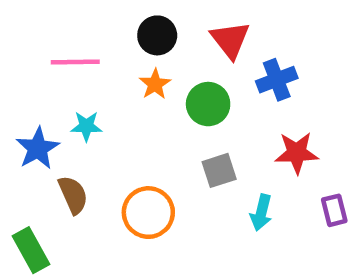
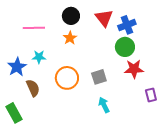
blue cross: (277, 80) -> (127, 25), moved
green circle: (208, 104) -> (125, 47), moved
orange circle: (148, 213) -> (67, 78), moved
cyan arrow: (261, 213) -> (104, 105), moved, turned 140

